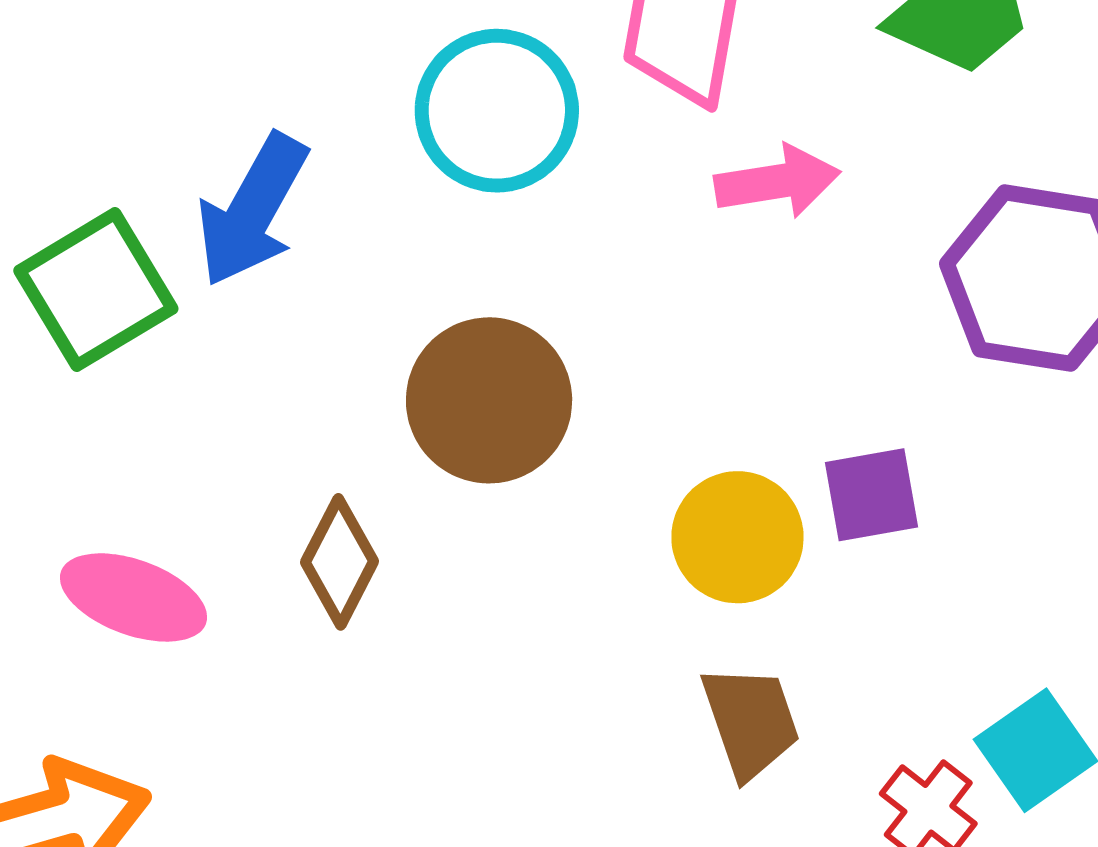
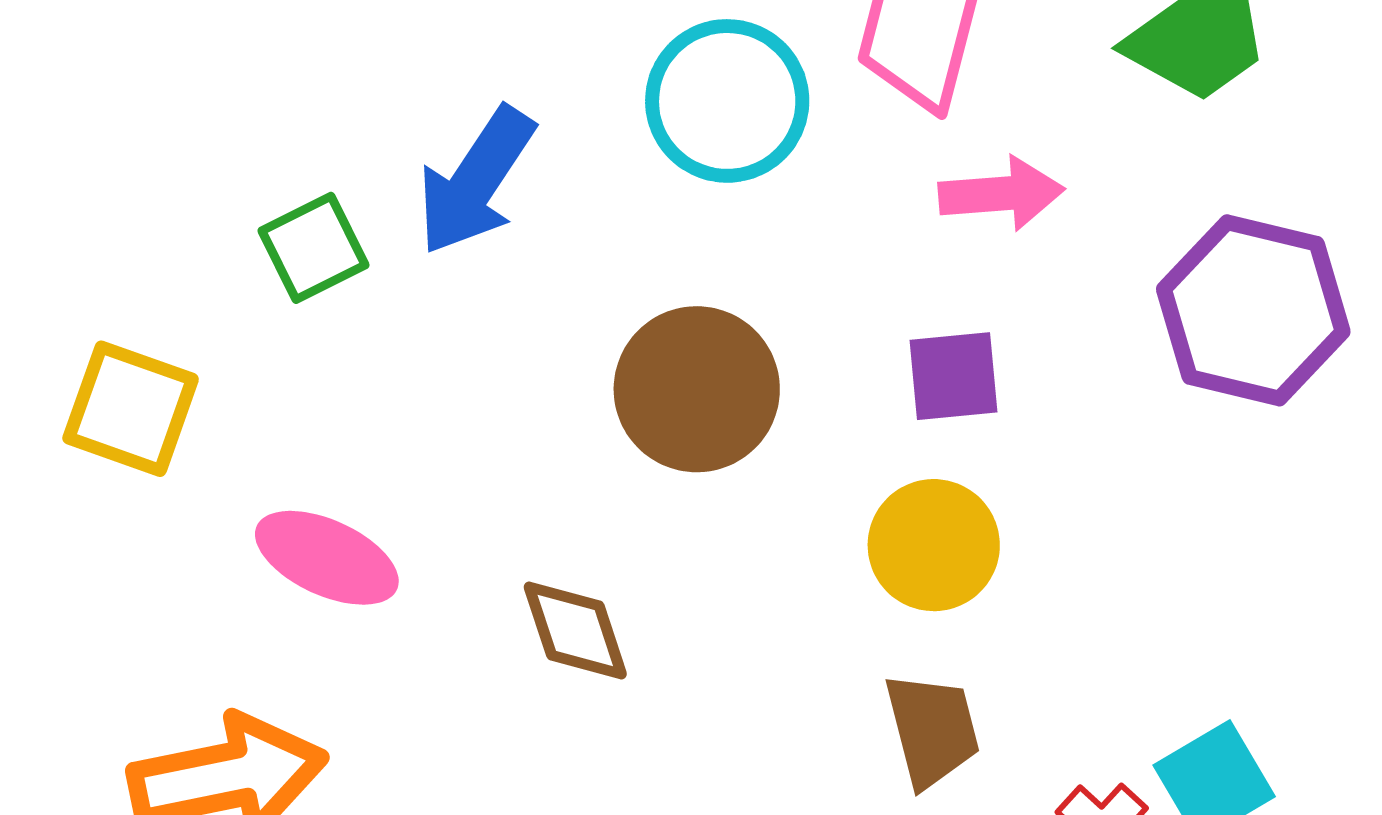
green square: (96, 290) -> (313, 248), size x0.7
purple square: (871, 495) -> (954, 376), moved
brown diamond: (339, 562) -> (575, 631), moved, turned -50

